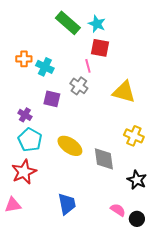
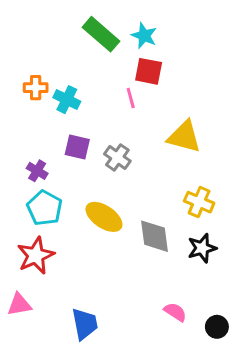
gray cross: (79, 86) -> (117, 157), moved
black star: (137, 180) -> (202, 248), moved, turned 30
blue trapezoid: (67, 204) -> (85, 324), moved
black circle: (137, 219) -> (217, 327), moved

